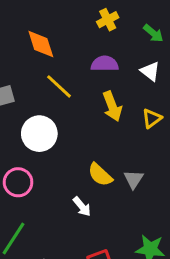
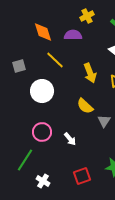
purple semicircle: (105, 64) -> (73, 35), moved
yellow semicircle: (100, 175) -> (85, 106), moved
pink circle: (18, 182) -> (42, 132), moved

